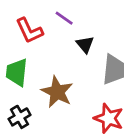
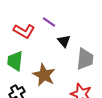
red L-shape: (29, 31) -> (24, 31), turned -35

